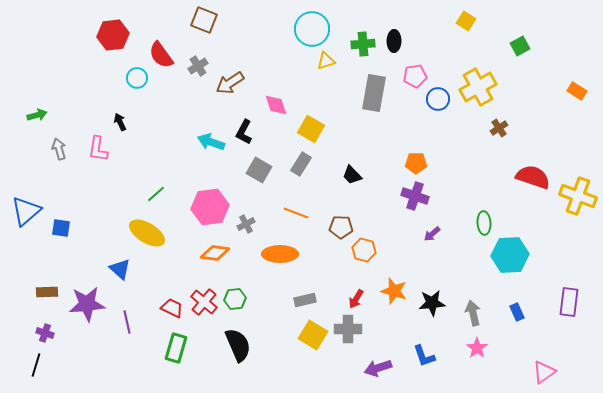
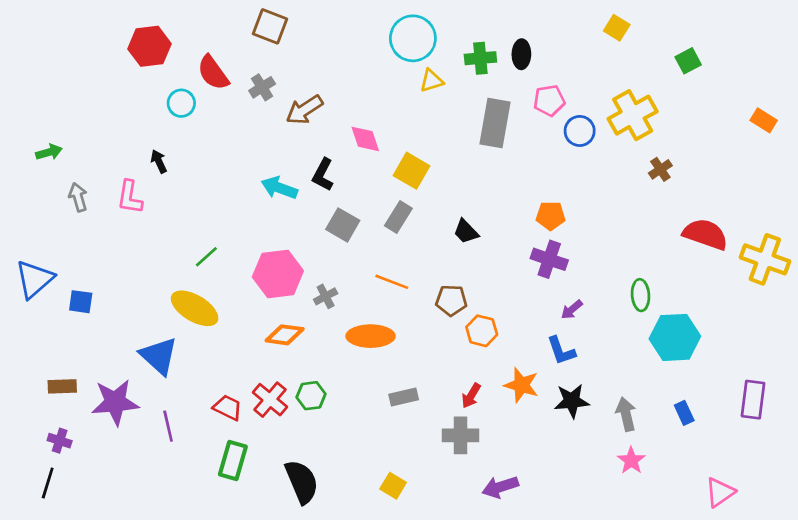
blue triangle: (120, 269) -> (159, 356), size x1.4
yellow square: (313, 335) -> (393, 486), moved, size x0.7
black semicircle: (238, 345) -> (302, 482), moved
blue L-shape: (424, 356) -> (561, 351), moved

